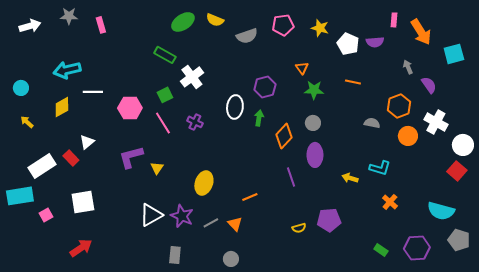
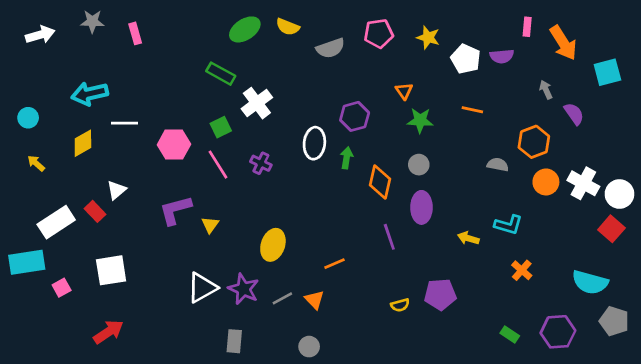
white cross: (436, 122) -> (583, 183), moved
orange diamond: (284, 136) -> (380, 182), turned -30

